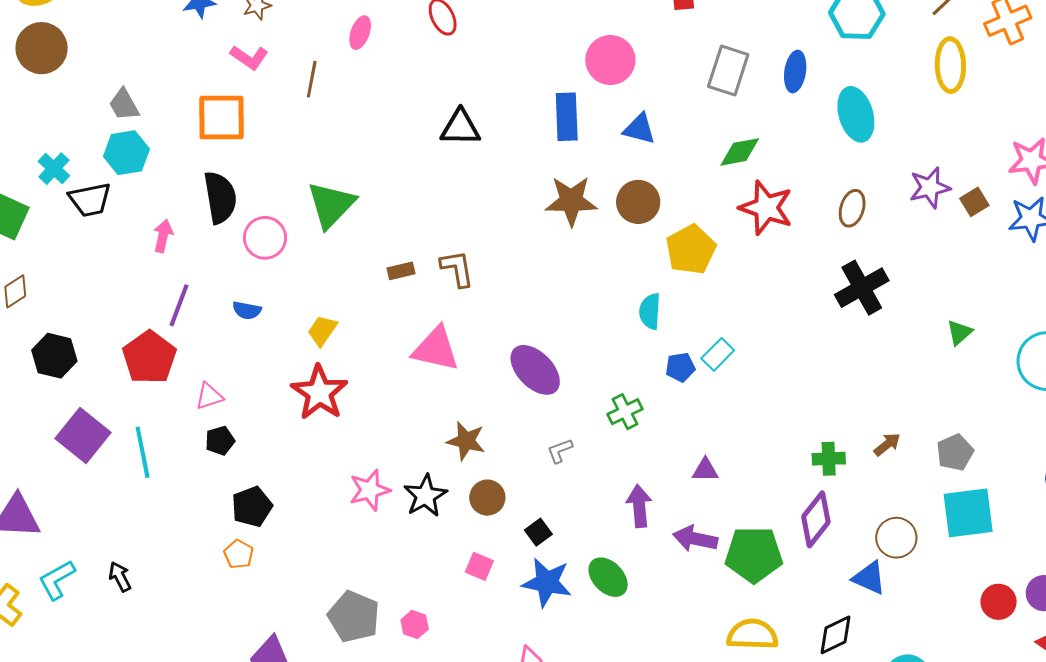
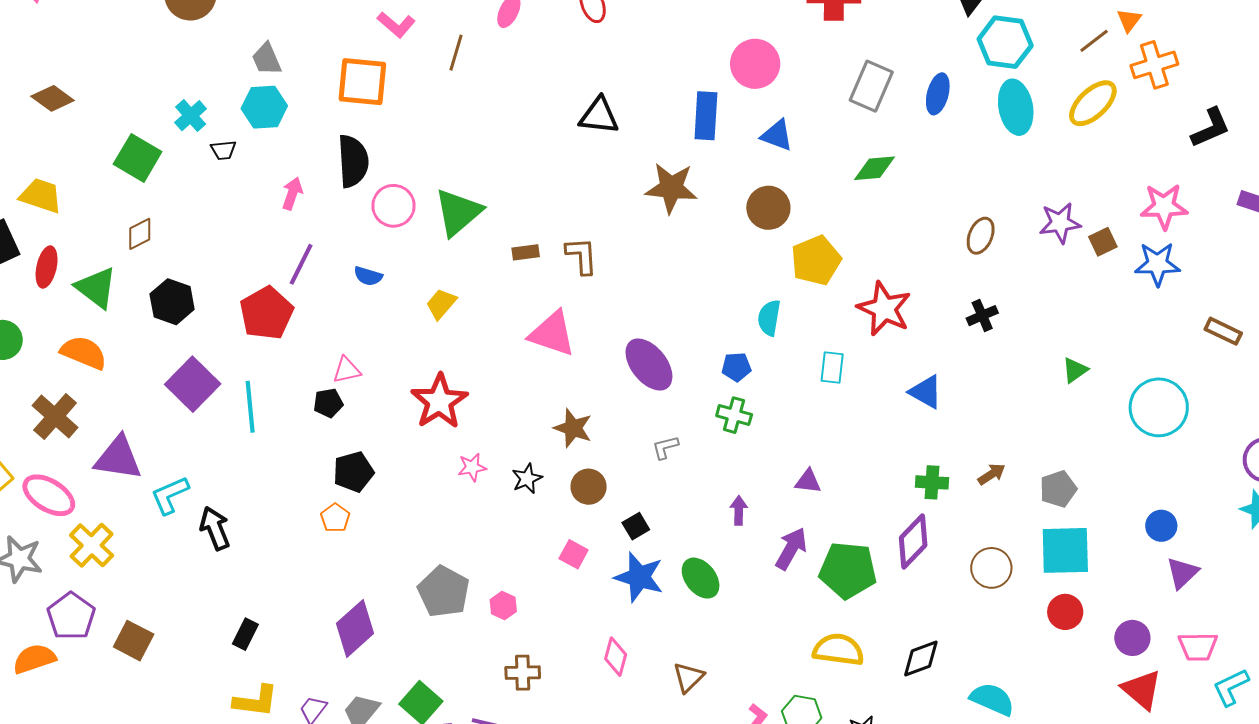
yellow ellipse: (950, 65) -> (1093, 103), turned 42
cyan ellipse: (856, 114) -> (1016, 107), moved
black trapezoid: (90, 200) -> (223, 150), size x0.6
brown star: (571, 201) -> (671, 188), moved
green triangle: (331, 205) -> (458, 212), moved
red star: (766, 208) -> (884, 309), moved
black cross: (862, 288) -> (982, 316), size x0.6
cyan rectangle: (718, 354) -> (832, 367), turned -44
blue pentagon: (680, 367) -> (736, 367), moved
red star: (319, 393) -> (439, 401), moved
pink triangle: (209, 396) -> (347, 370), moved
green cross: (625, 412) -> (734, 415), turned 36
pink star: (370, 490) -> (472, 467), size x0.7
black star: (425, 496) -> (527, 479), size x0.7
purple arrow: (639, 506) -> (739, 510), size x0.7
purple arrow: (695, 539) -> (791, 549), turned 102
black arrow: (120, 577) -> (215, 528), size x1.4
blue triangle: (869, 578) -> (926, 392), moved
cyan L-shape: (57, 580) -> (170, 495), moved
red circle: (999, 602) -> (1065, 612), moved

